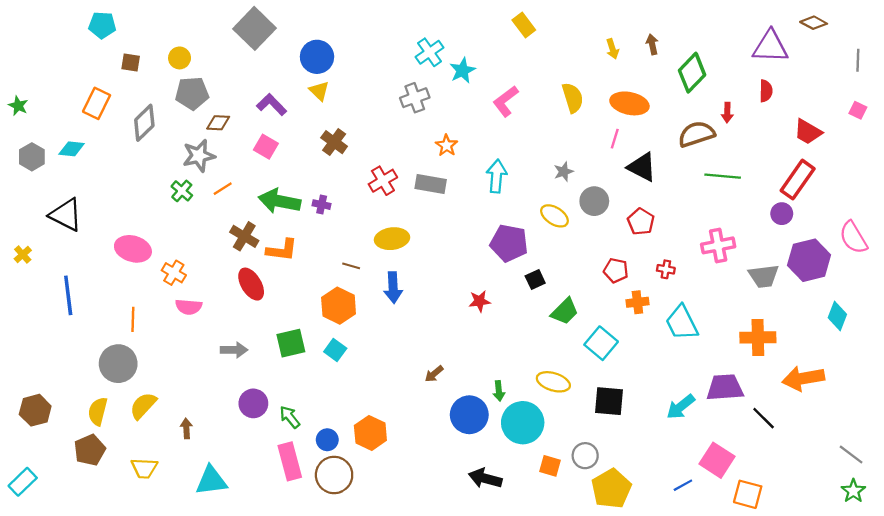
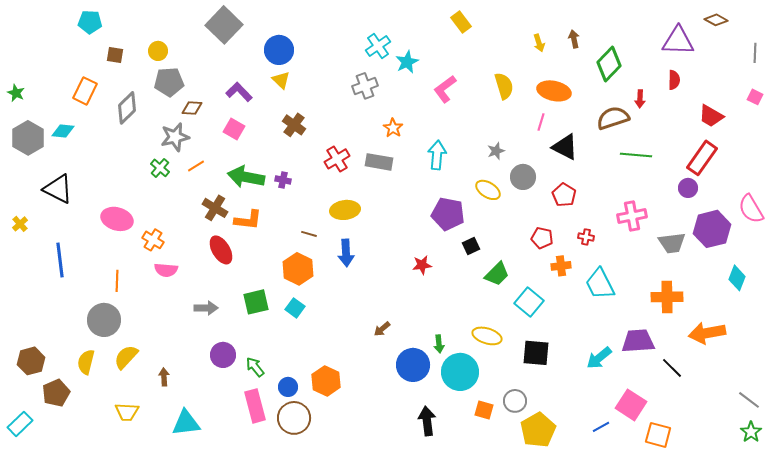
gray hexagon: (32, 157) -> (28, 138), size x1.4
brown pentagon: (90, 450) -> (56, 393), moved
black arrow: (485, 478) -> (427, 421), turned 68

